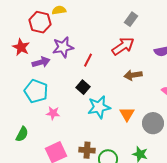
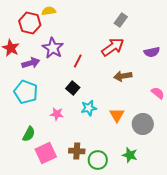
purple star: (63, 47) -> (53, 48), turned -30
cyan star: (99, 107) -> (89, 108), size x0.7
pink star: (53, 113) -> (57, 114), moved
green semicircle: (22, 134) -> (29, 134), moved

